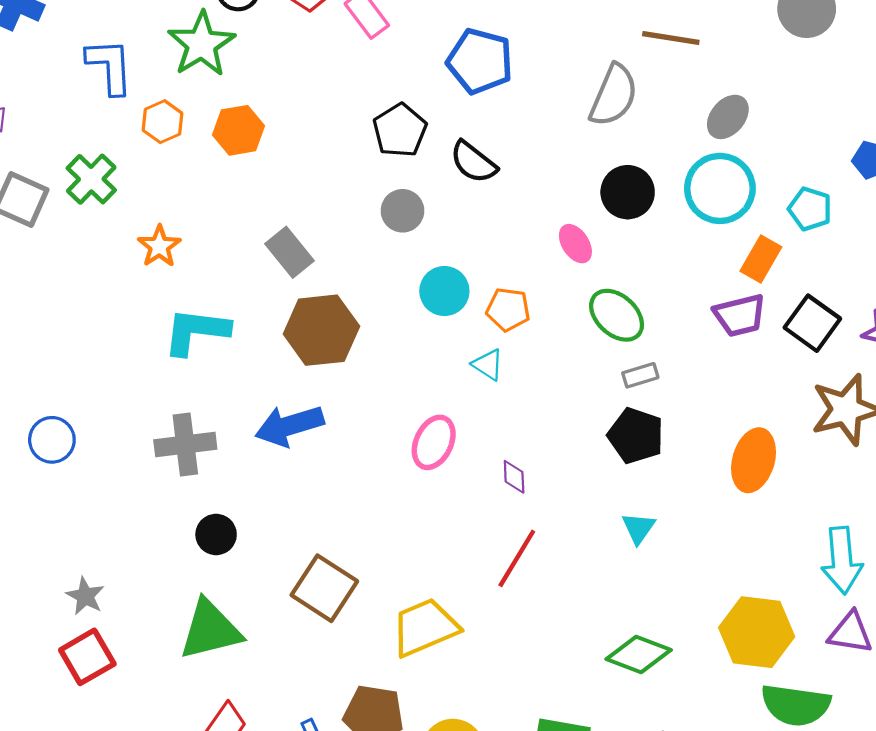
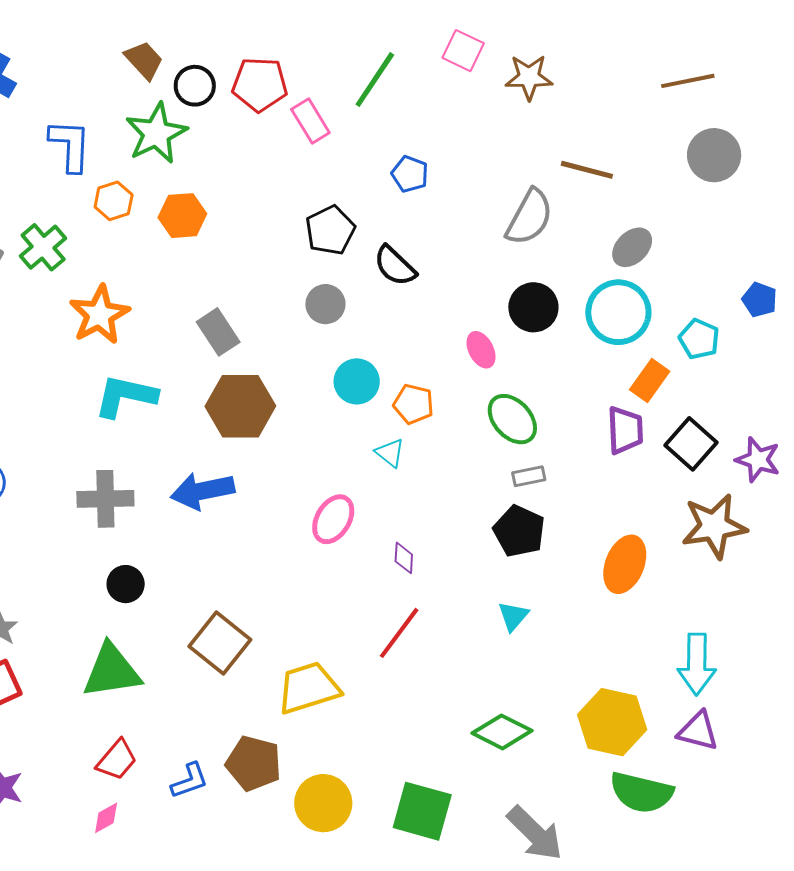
blue pentagon: (480, 61) -> (410, 174), size x0.6
orange star: (159, 246) -> (99, 315), size x1.5
purple trapezoid: (740, 315) -> (625, 430), turned -84

